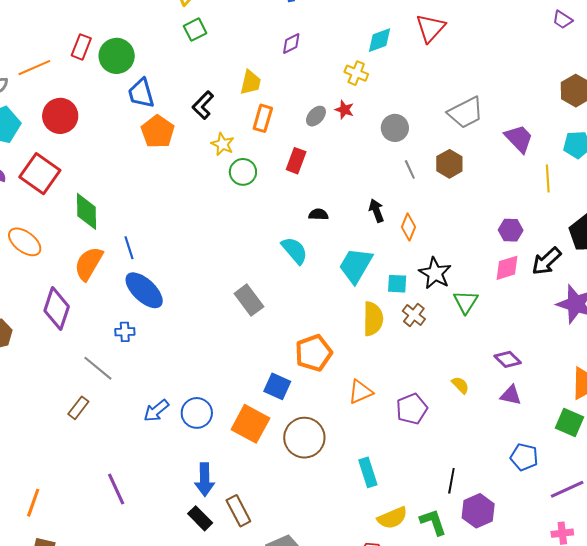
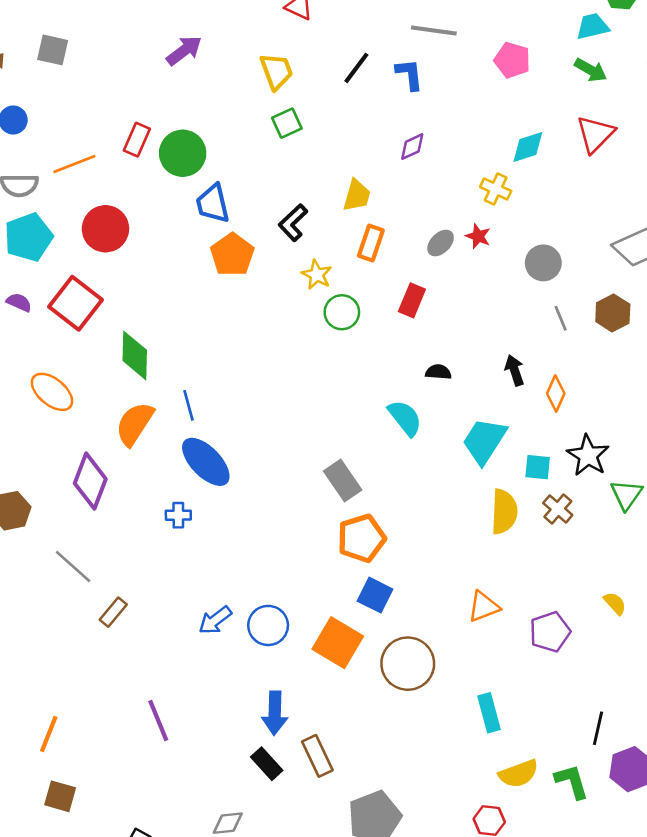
orange pentagon: (314, 353) -> (361, 538), moved
gray line: (98, 368) -> (73, 566), moved

